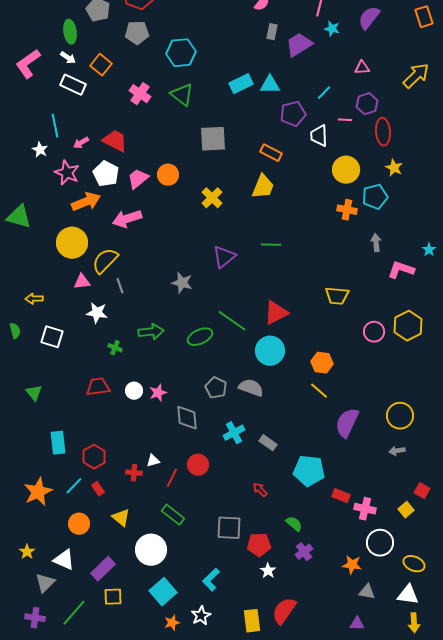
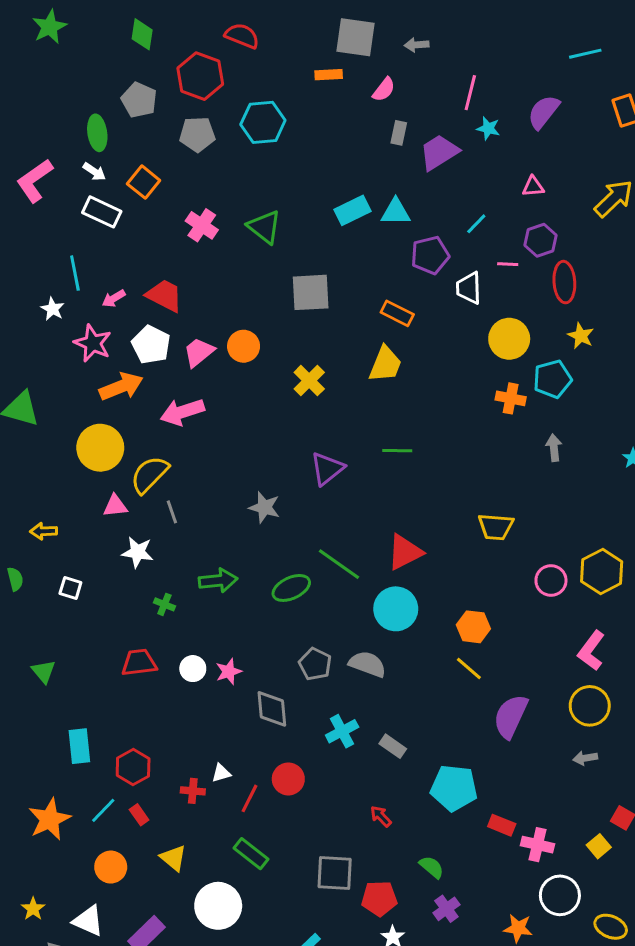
cyan hexagon: (181, 53) -> (263, 122), moved
pink L-shape: (401, 270) -> (591, 651), moved, turned -72
white square: (52, 337) -> (70, 588), size x0.7

